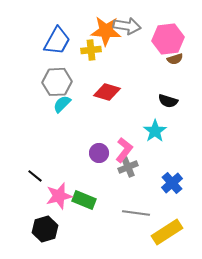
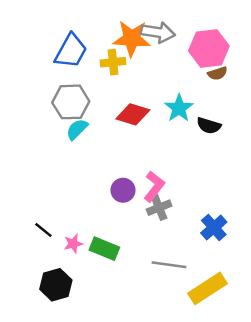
cyan star: (155, 131) -> (179, 108), moved
black line: (35, 176) -> (43, 230), moved
pink star: (59, 196) -> (73, 244), size x0.6

